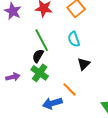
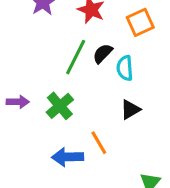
green line: (42, 40) -> (76, 57), turned 40
black semicircle: (38, 56) -> (103, 53), moved

